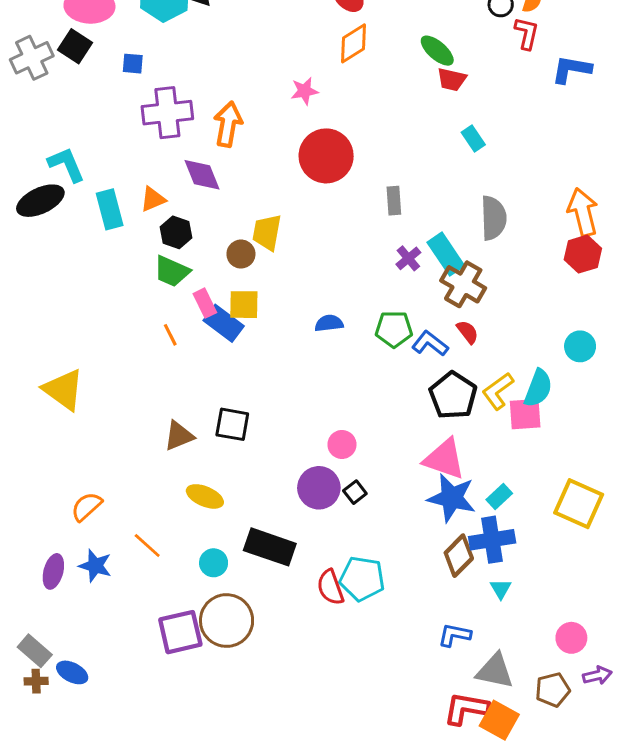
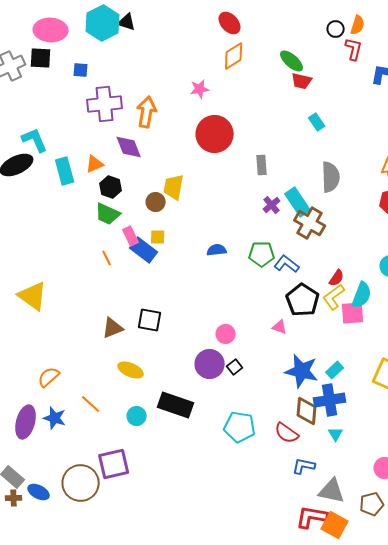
black square: (75, 46) -> (41, 58), turned -30
yellow square: (244, 305) -> (158, 237), size x0.7
red semicircle: (467, 332) -> (337, 278), moved, turned 72
pink triangle: (444, 459) -> (280, 327), moved, size x0.5
brown diamond: (459, 556) -> (307, 411), turned -40
purple ellipse: (53, 571) -> (26, 422), size x1.4
red semicircle: (330, 587) -> (287, 433), moved, turned -35
brown circle: (227, 621) -> (81, 483), moved

